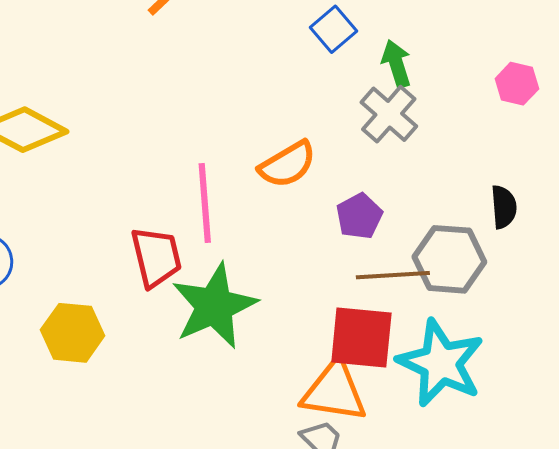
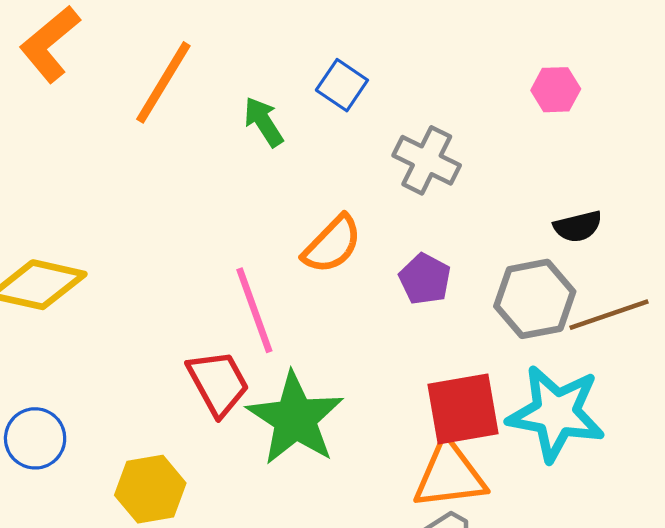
green arrow: (396, 64) -> (263, 122), moved
black semicircle: (504, 207) -> (578, 226), turned 96
brown line: (393, 275) -> (609, 315), moved

